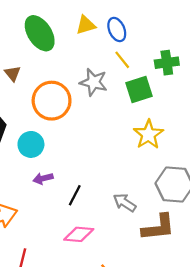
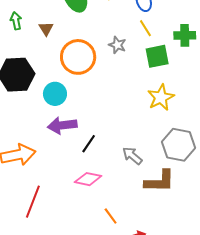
gray star: (94, 82) -> (117, 45), size x0.7
purple arrow: (43, 178) -> (62, 125), size x1.6

